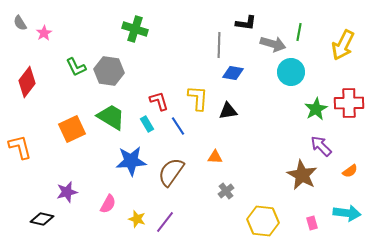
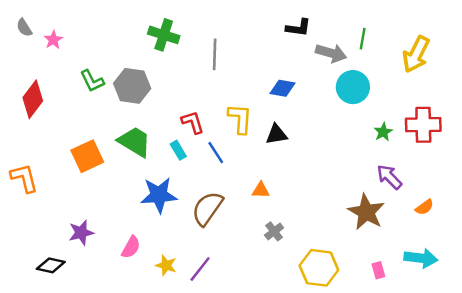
gray line: (219, 45) -> (215, 54), moved
green star: (316, 109) -> (383, 132), size x0.7

